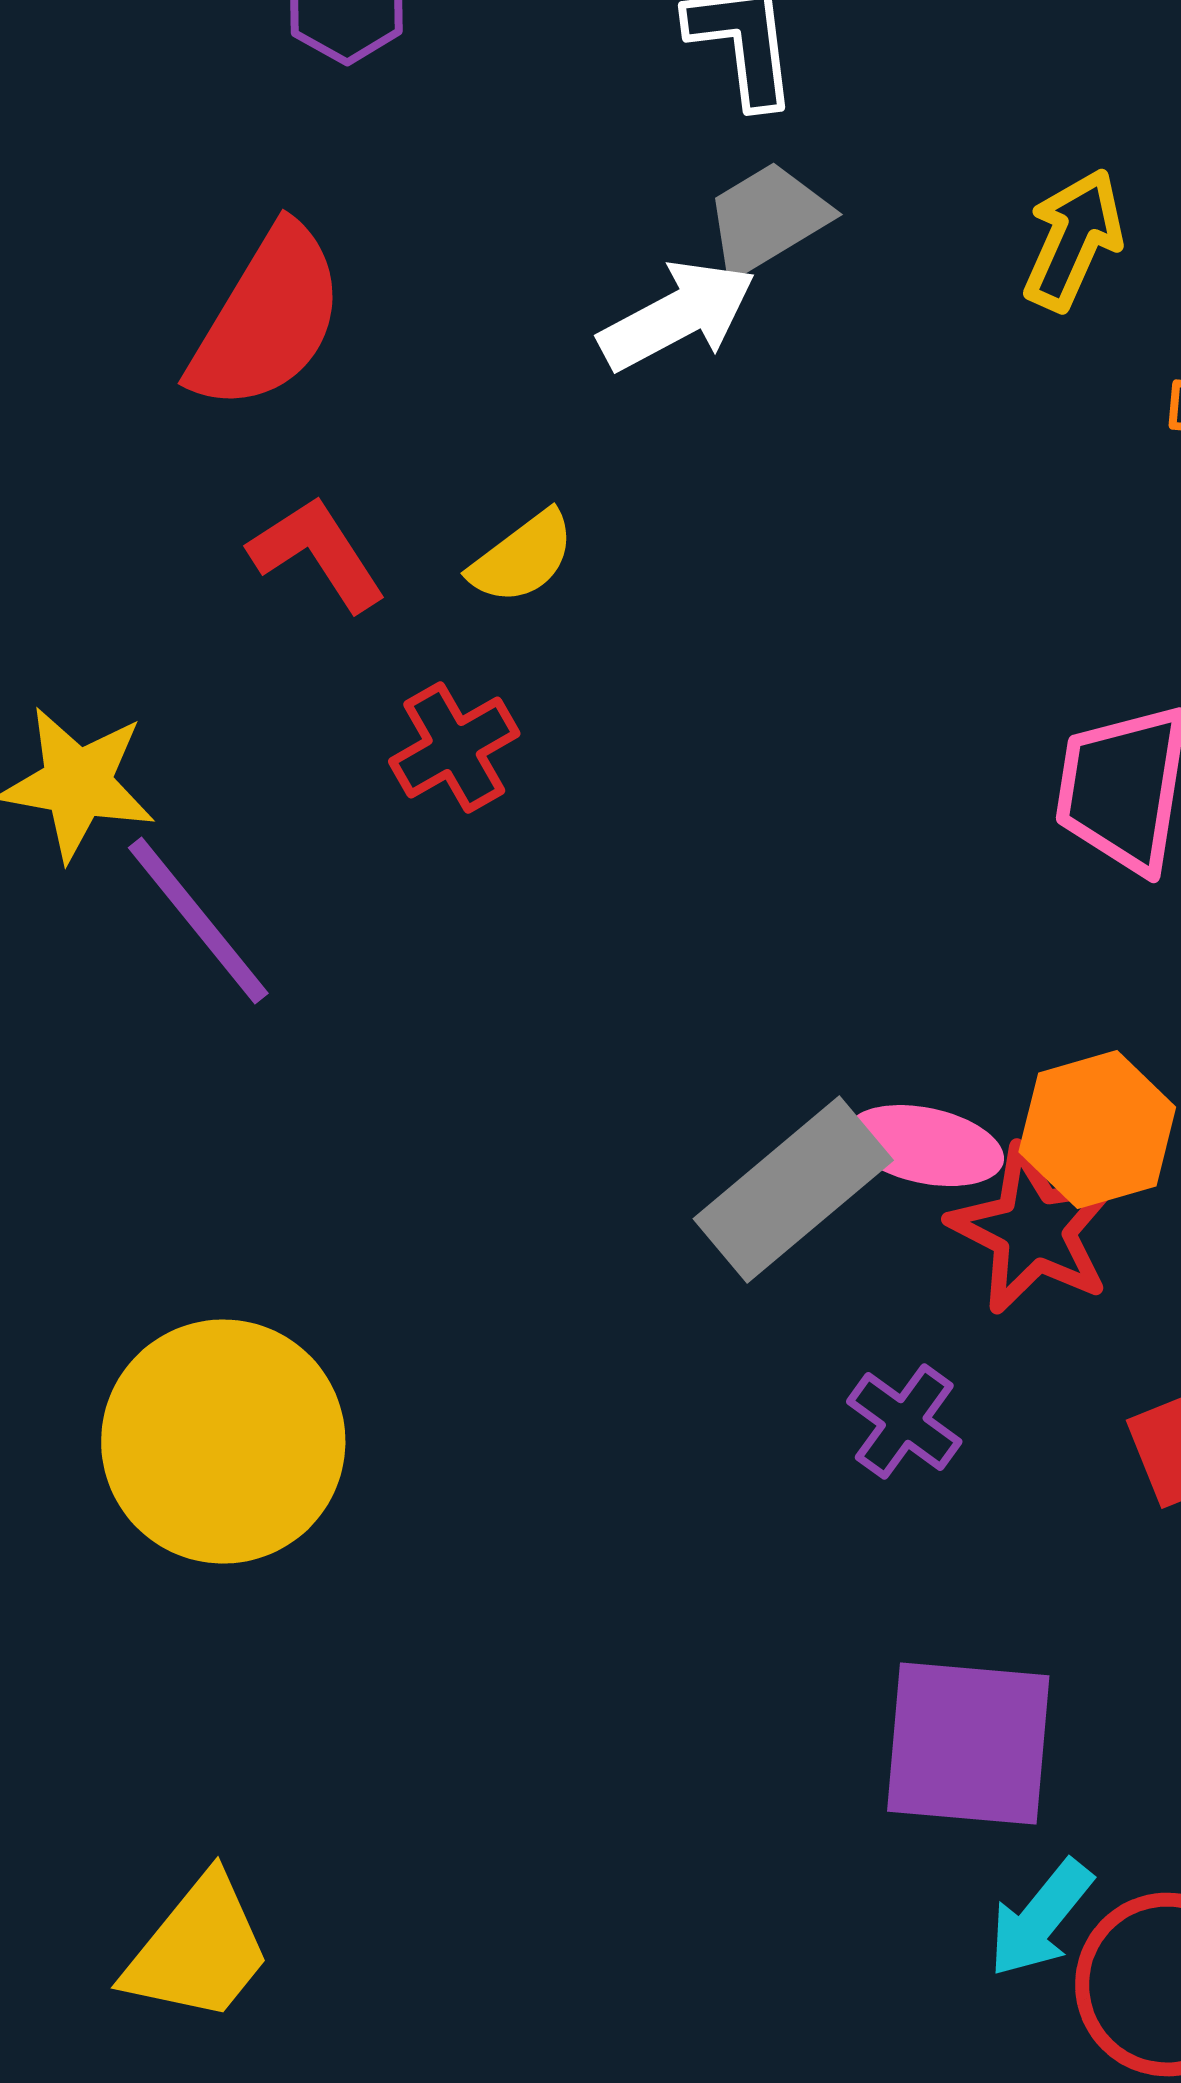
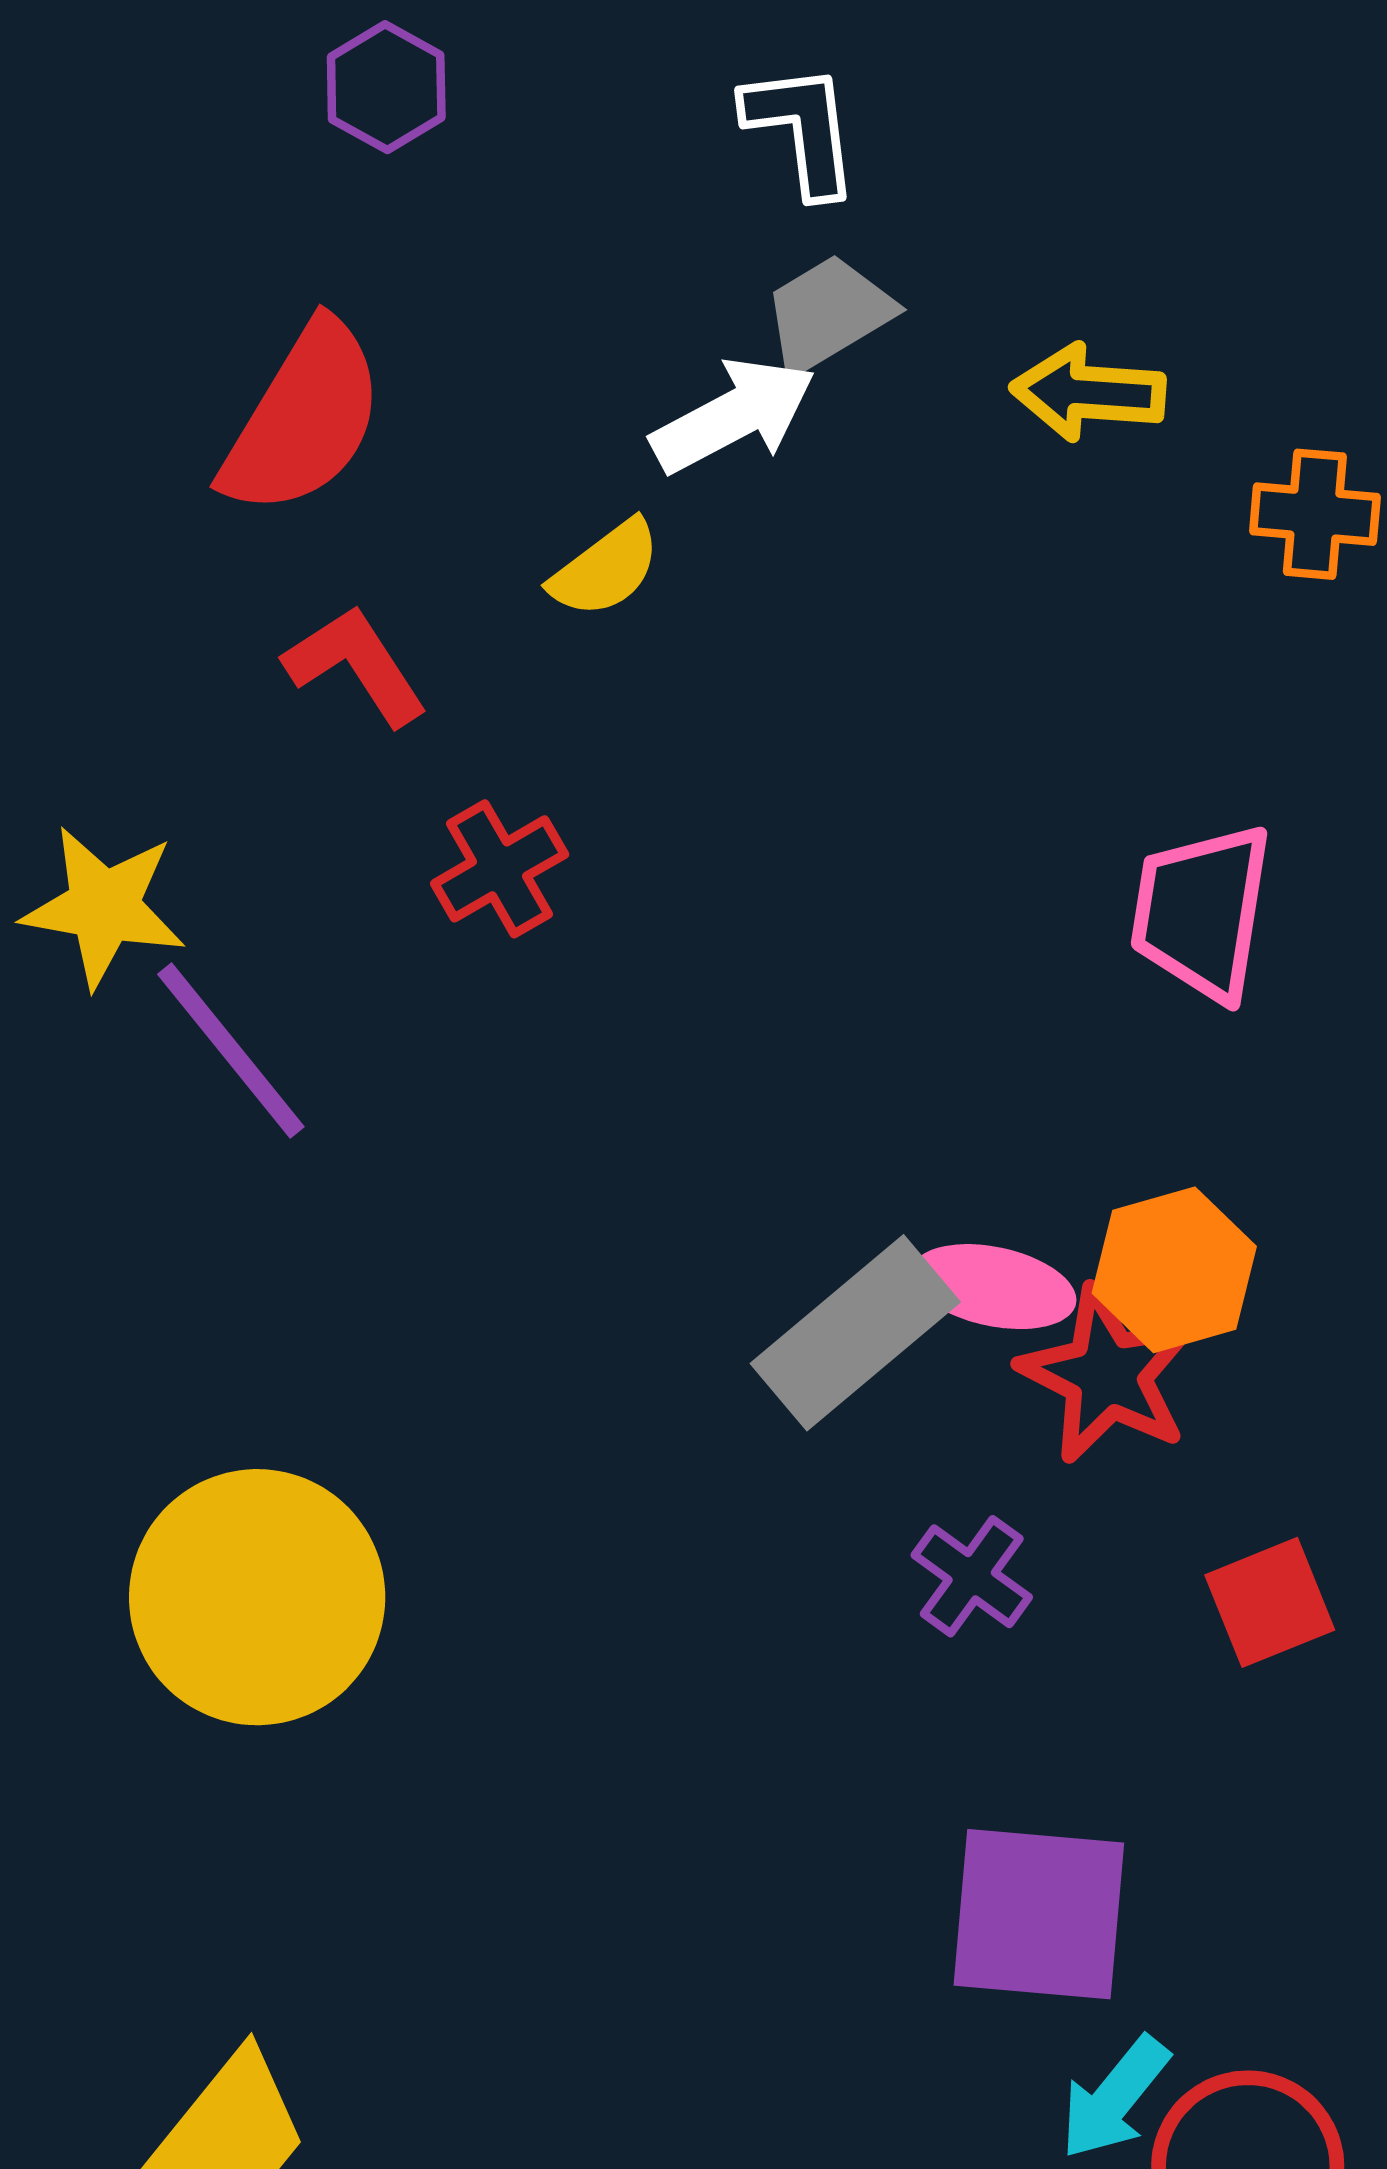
yellow arrow: (1073, 240) -> (1088, 392), moved, turned -110
yellow semicircle: (522, 558) -> (606, 569), moved

